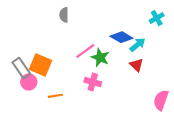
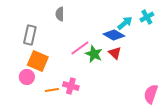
cyan arrow: (137, 45) -> (125, 23), moved
red triangle: (136, 65) -> (115, 53), moved
gray rectangle: (21, 68) -> (30, 35), moved, turned 48
pink cross: (93, 82) -> (71, 86), moved

